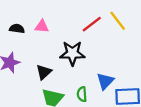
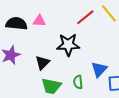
black semicircle: (17, 29) -> (16, 24), size x1.5

